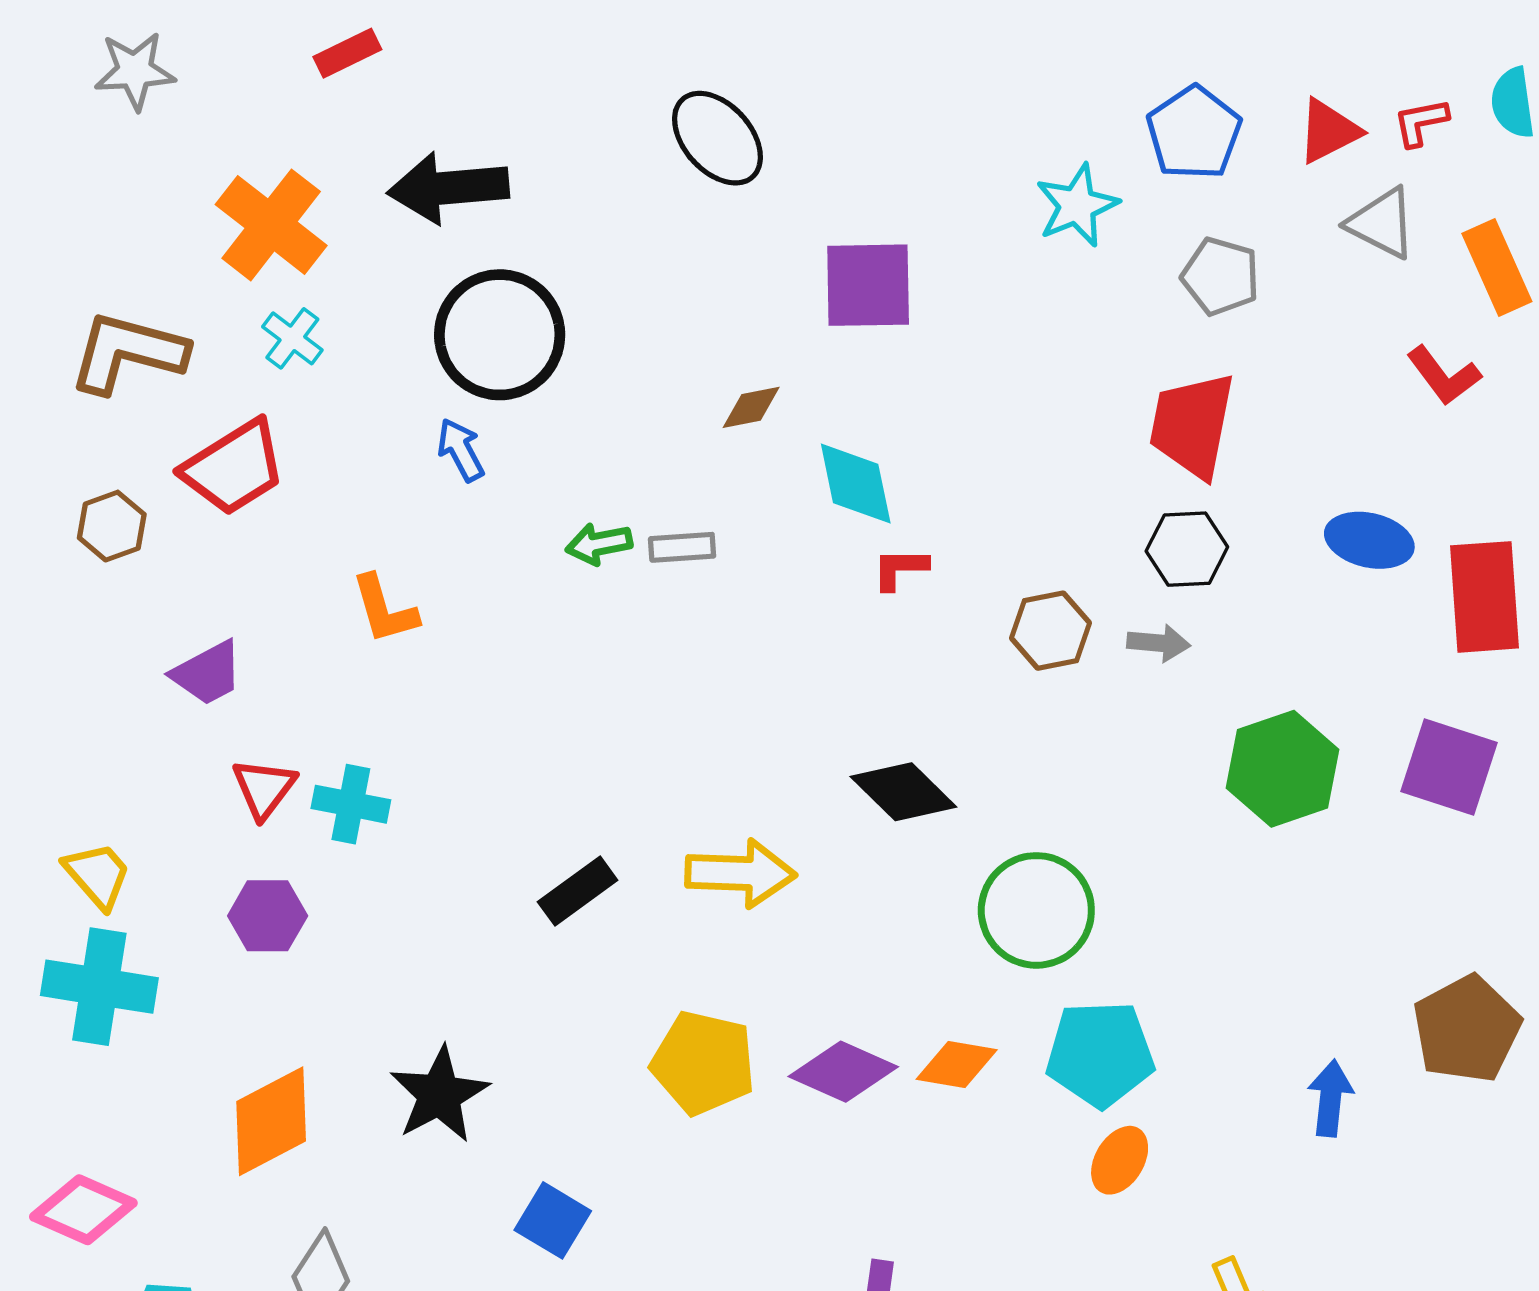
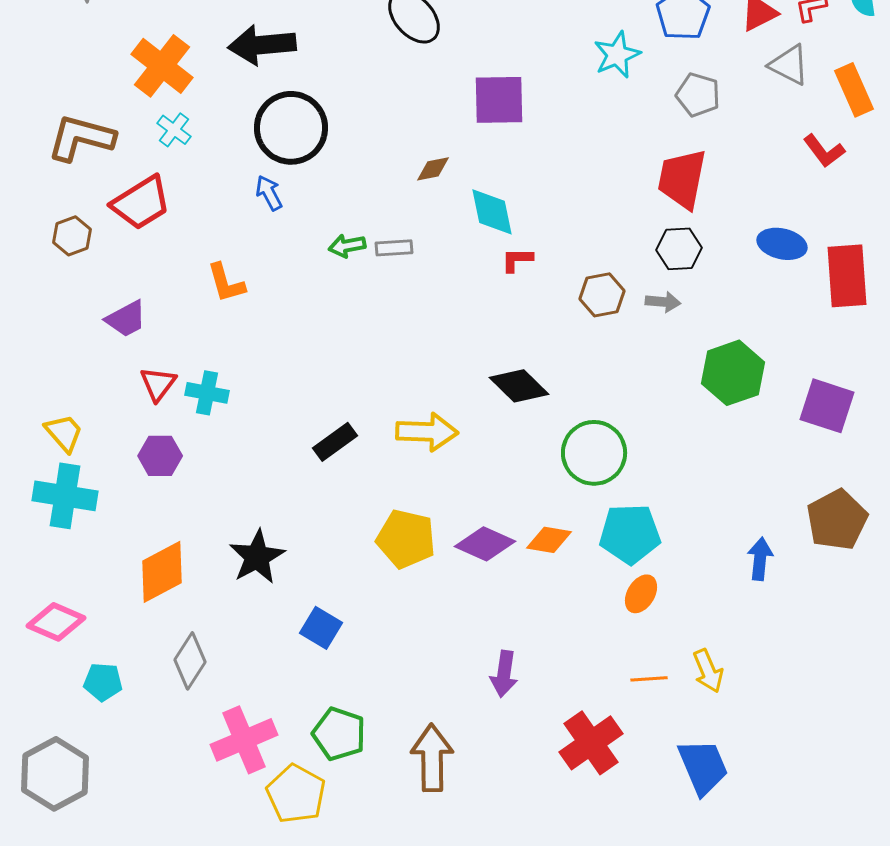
purple square: (1449, 767) -> (827, 406), moved

